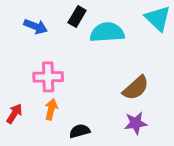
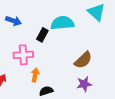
black rectangle: (77, 16) -> (42, 35), moved
orange arrow: (51, 109) -> (35, 75), moved

